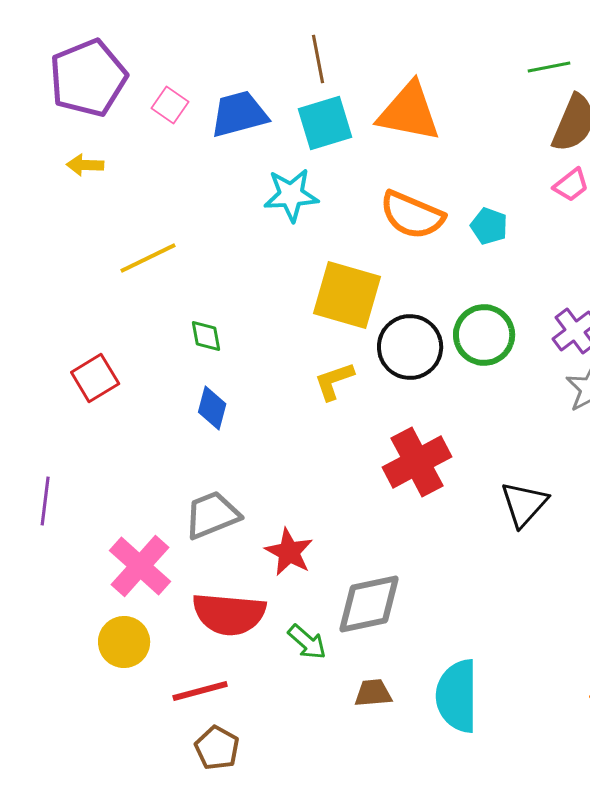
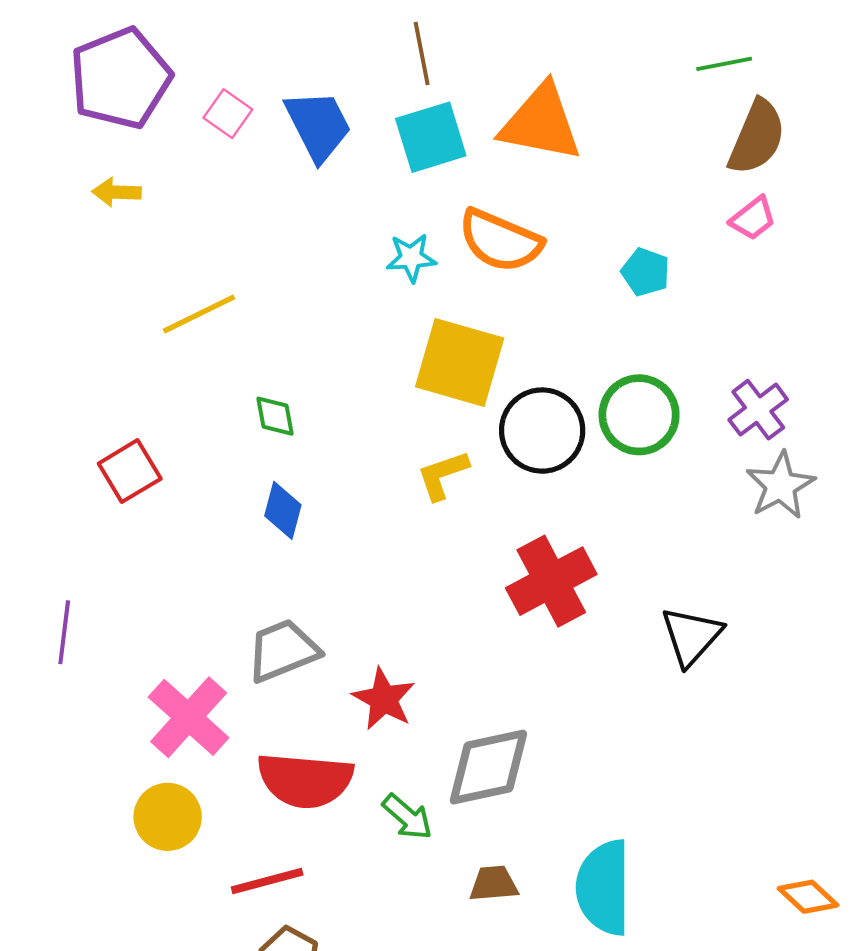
blue trapezoid: (239, 114) -> (318, 125), turned 78
cyan star: (291, 195) -> (411, 258), moved, size x0.7
orange semicircle: (412, 215) -> (500, 241), moved

